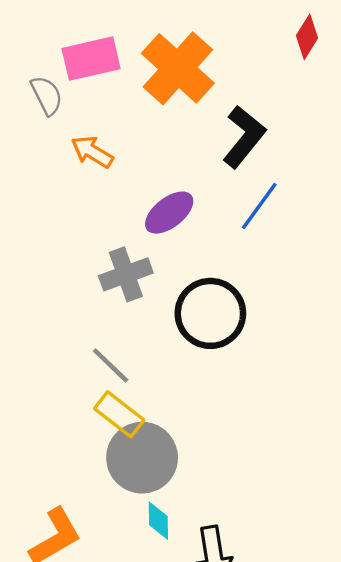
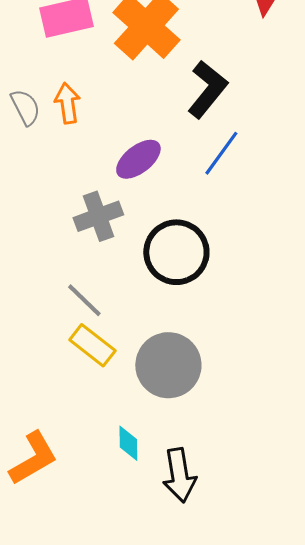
gray semicircle: (47, 95) -> (25, 107), moved
orange arrow: (92, 152) -> (67, 103), turned 51
gray circle: (142, 458) -> (168, 365), moved

